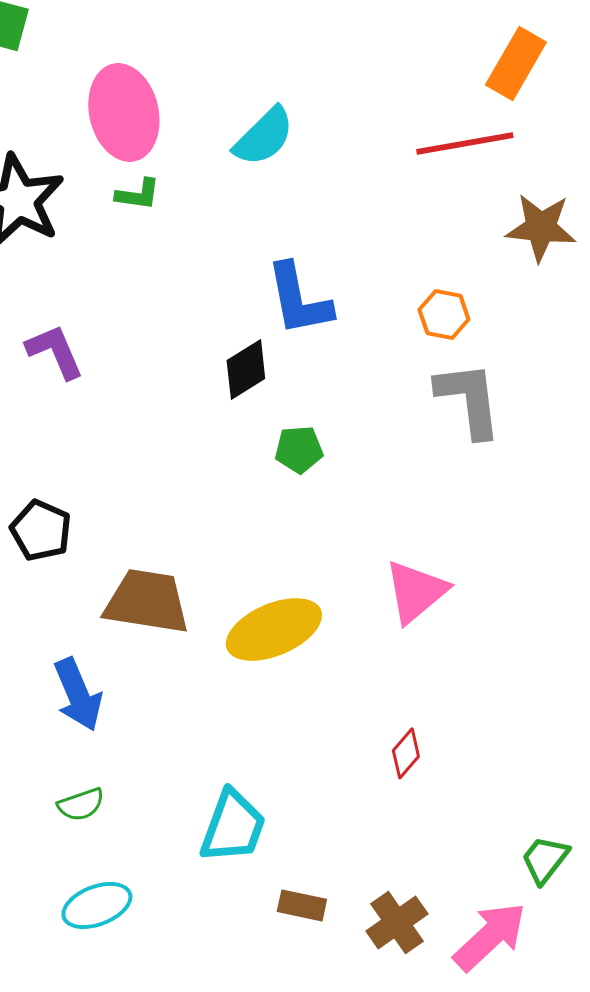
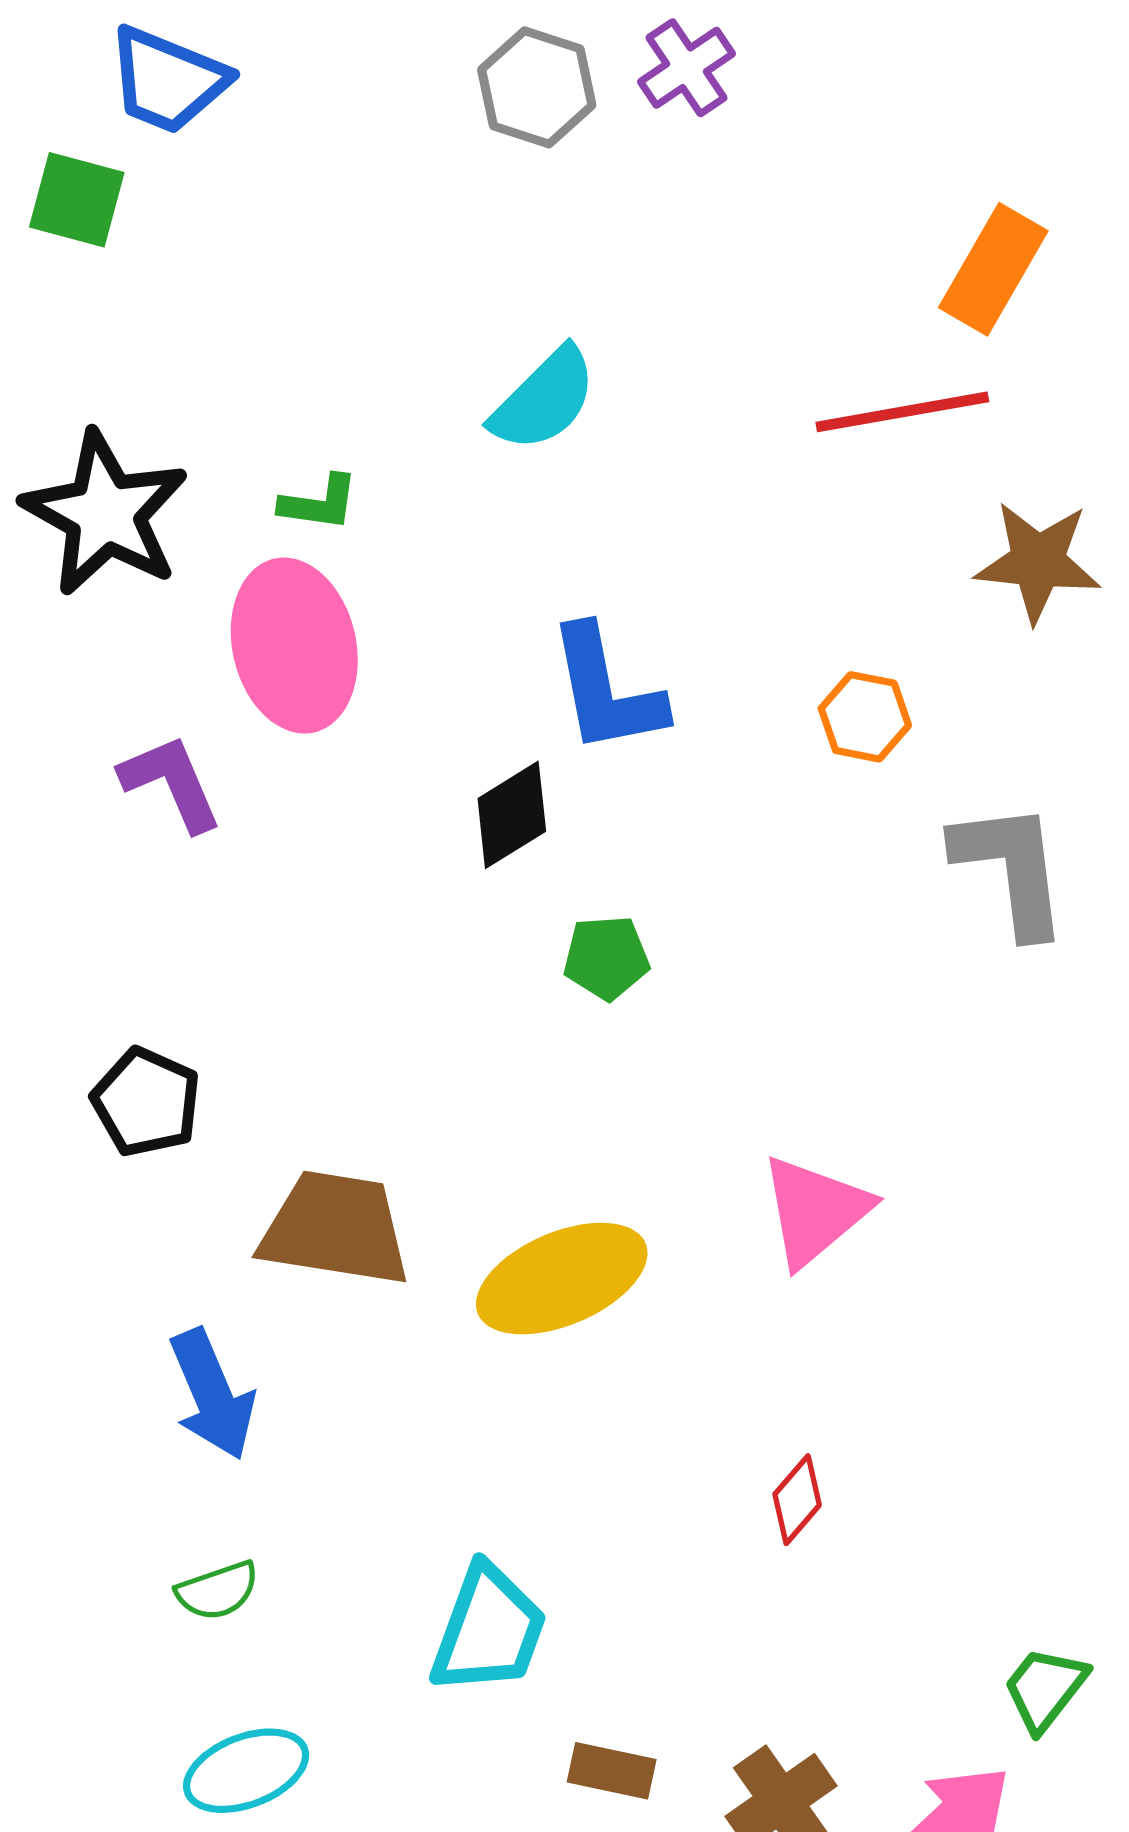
pink ellipse: (124, 112) -> (294, 646), moved
gray L-shape: (469, 399) -> (1011, 868), moved

